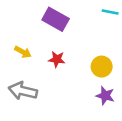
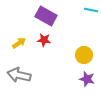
yellow arrow: (23, 52) -> (19, 43), turned -64
red star: (57, 59) -> (44, 40), moved

